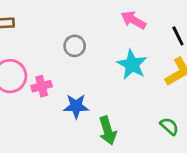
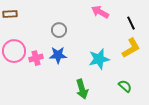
cyan star: (132, 65) -> (99, 59), moved, turned 30
blue star: (76, 106) -> (58, 55), moved

